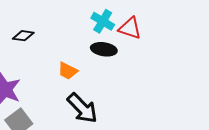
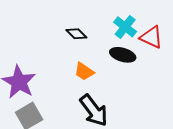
black diamond: (23, 36) -> (76, 34), moved, turned 30

